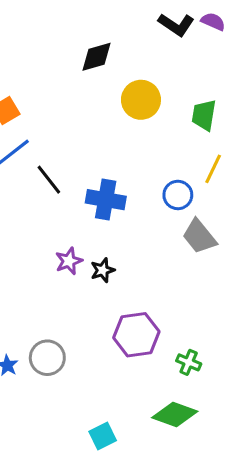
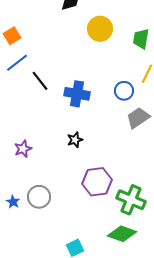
gray trapezoid: (199, 236) -> (138, 118), turned 95
purple star: (69, 261) -> (23, 149), moved
green cross: (189, 362) -> (131, 200), size x1.8

